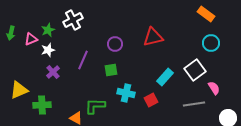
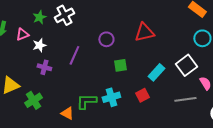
green star: (48, 30) -> (39, 17), moved
green square: (111, 70) -> (120, 65), moved
purple cross: (53, 72) -> (44, 67), turned -32
cyan cross: (126, 93) -> (111, 97), moved, turned -30
green cross: (42, 105) -> (33, 100), turned -30

